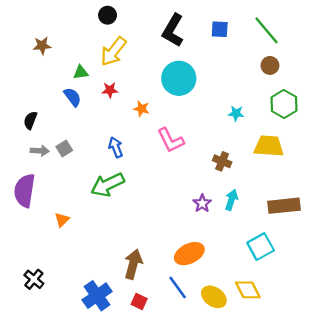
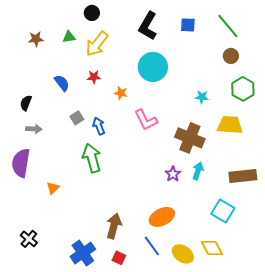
green triangle: (81, 72) -> (69, 37), moved
gray square: (64, 148) -> (77, 118), moved
brown cross: (222, 161) -> (190, 138), size x1.8
green arrow: (108, 185) -> (92, 158), turned 100
cyan square: (261, 247) -> (223, 211), turned -30

